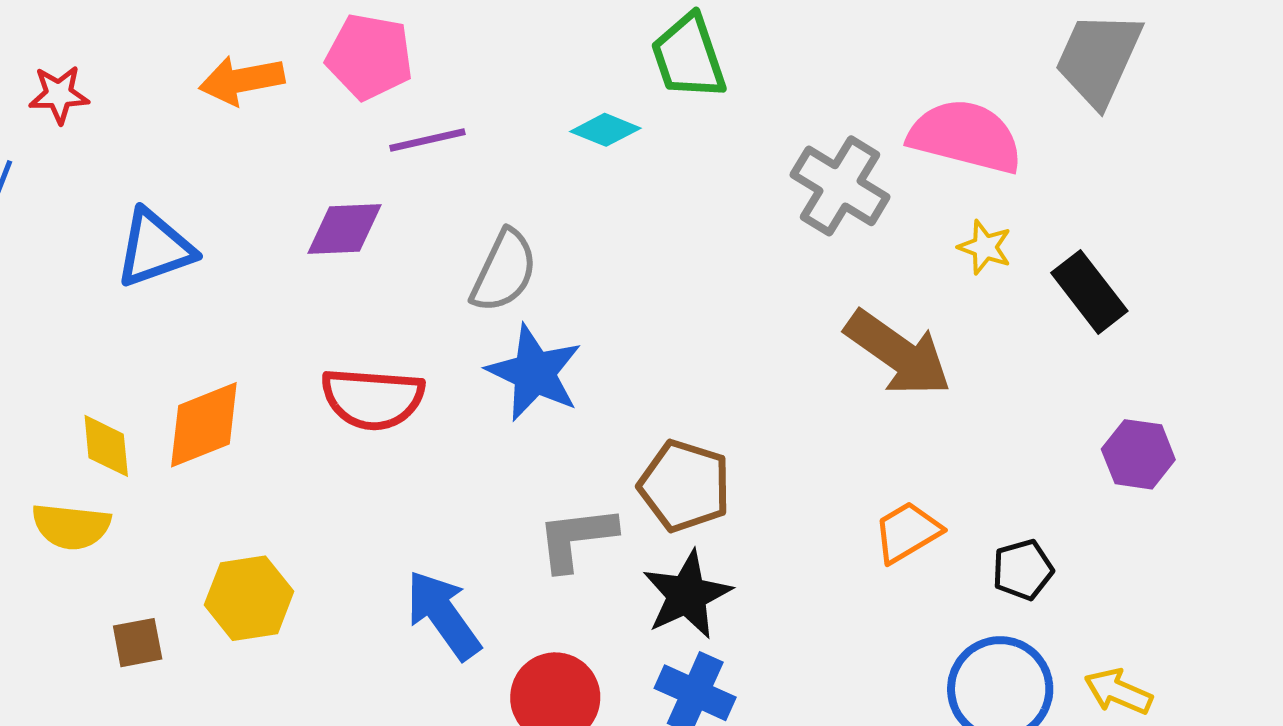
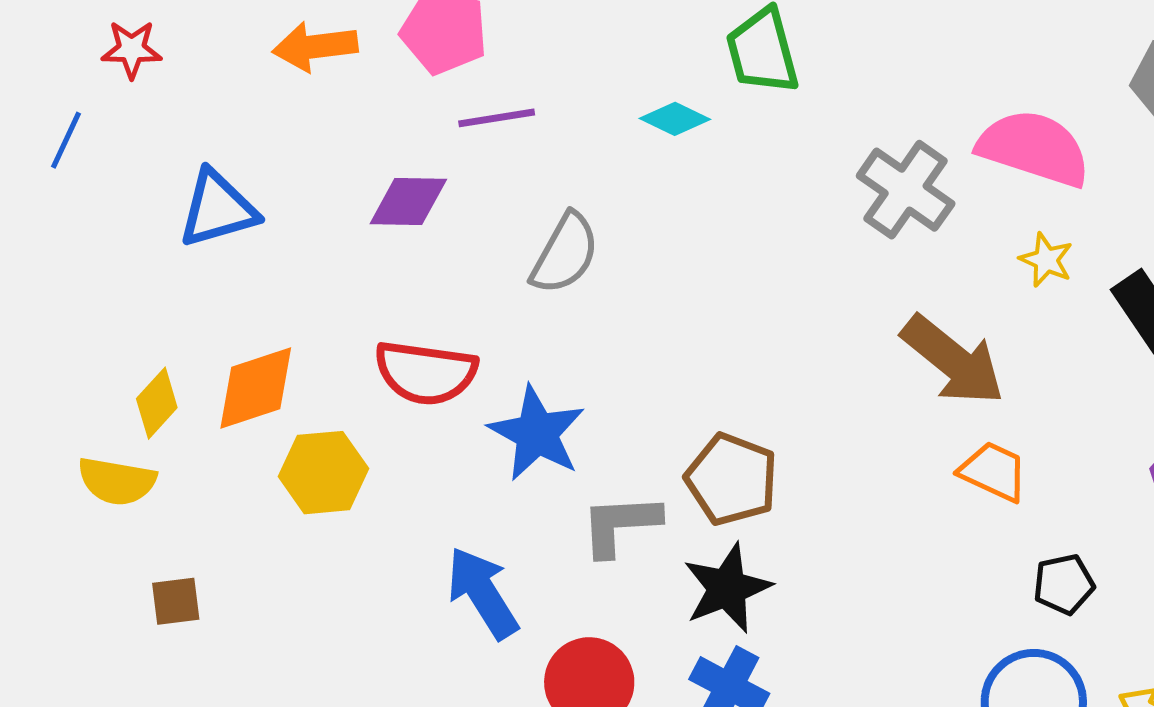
blue star: (534, 373) -> (537, 433), moved
yellow diamond: (106, 446) -> (157, 403), turned 44
orange trapezoid: (907, 532) -> (993, 471), moved, turned 52
yellow hexagon: (249, 598) -> (324, 473), moved

